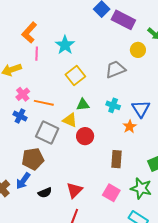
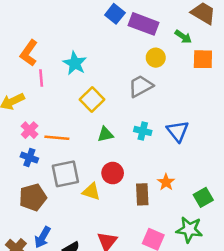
yellow circle: (138, 50) -> (156, 58), moved
yellow triangle: (70, 120) -> (91, 192), moved
orange star: (130, 126) -> (166, 182), moved
gray square: (47, 132) -> (65, 174), turned -30
brown pentagon: (33, 159) -> (33, 197), moved
brown rectangle: (116, 159) -> (142, 194), moved

